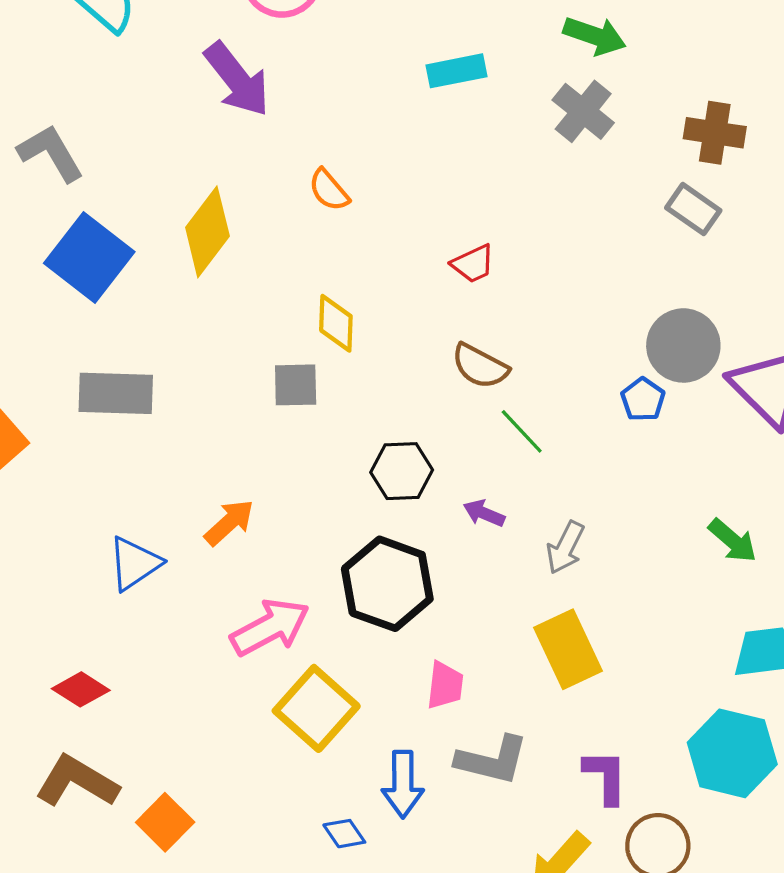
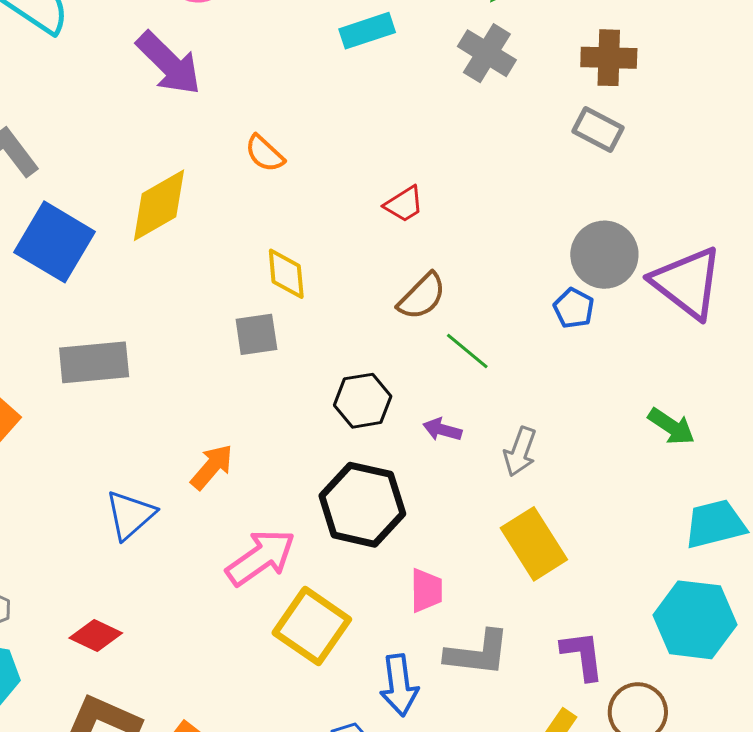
yellow diamond: (207, 232) -> (159, 205), turned 30
brown semicircle: (480, 366) -> (422, 296), turned -66

